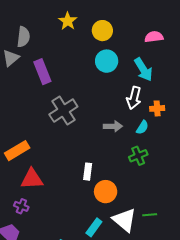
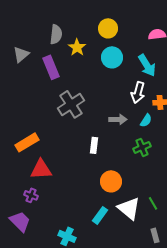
yellow star: (68, 21) -> (77, 47), moved
gray semicircle: (23, 37) -> (56, 34), moved
white rectangle: (88, 172) -> (94, 145), moved
green line: (150, 215) -> (153, 203), turned 64

